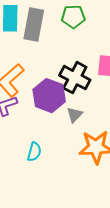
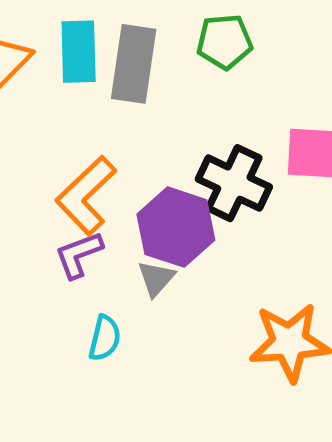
gray triangle: (75, 115) -> (156, 278), moved
cyan semicircle: (34, 152) -> (105, 338), moved

